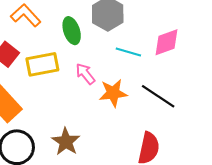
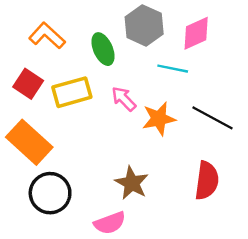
pink diamond: (167, 42) -> (196, 33), moved
brown star: (66, 142) -> (132, 183), moved

